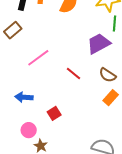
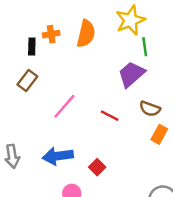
blue arrow: (24, 97) -> (58, 156), size x1.4

